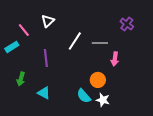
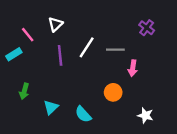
purple line: (46, 58) -> (60, 55), moved
cyan triangle: (44, 93) -> (51, 107), turned 48
cyan semicircle: (84, 96) -> (83, 114), moved
white star: (103, 100) -> (145, 115), moved

